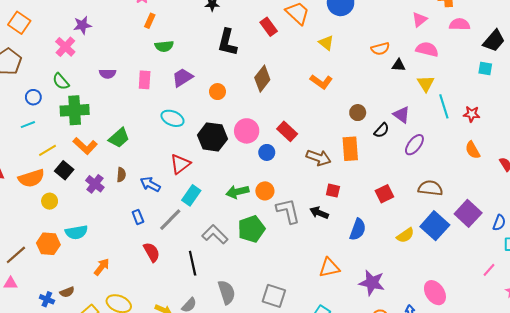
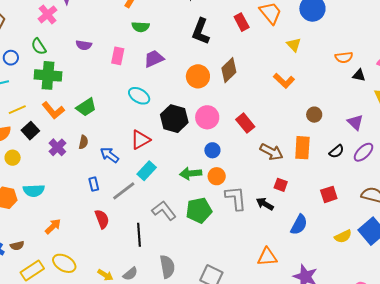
orange circle: (217, 92) -> (198, 76), moved, size x1.5
black semicircle: (382, 130) -> (336, 151), moved
blue circle: (267, 152) -> (212, 150), moved

